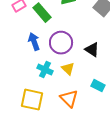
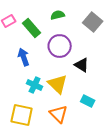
purple circle: (61, 43) -> (60, 46), moved
yellow triangle: (68, 69) -> (58, 84), size x1.5

